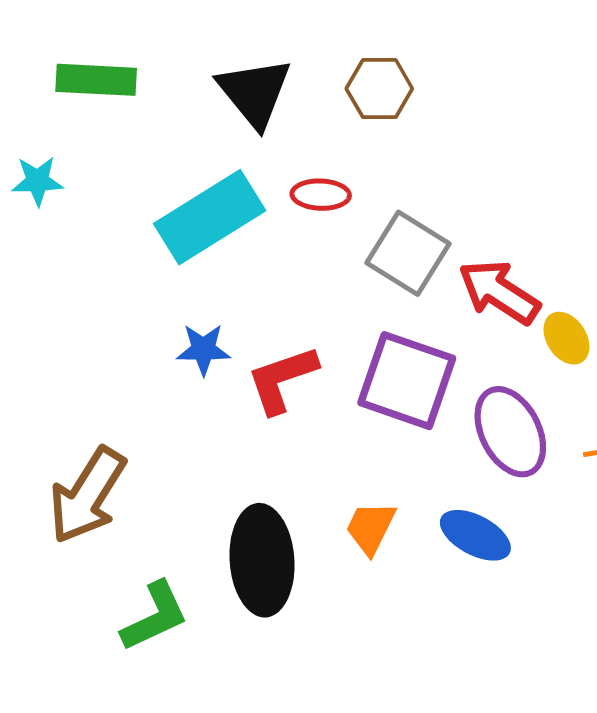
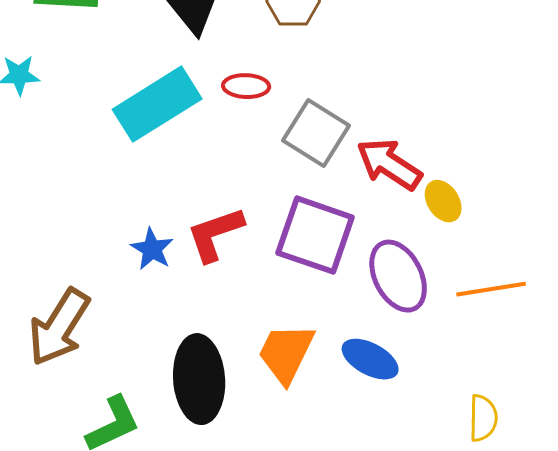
blue star: (203, 349) -> (152, 249), moved, turned 30
orange trapezoid: (371, 528) -> (286, 353), size x1.4

